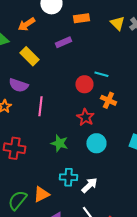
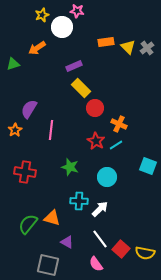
orange rectangle: (81, 18) -> (106, 42), moved
yellow rectangle: (29, 56) -> (81, 88), moved
cyan line: (101, 74) -> (116, 145), moved, turned -48
purple semicircle: (18, 85) -> (29, 109), turned 102
cyan circle: (96, 143) -> (107, 177), moved
orange triangle: (41, 194) -> (52, 218), turned 42

